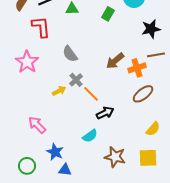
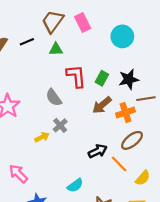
green rectangle: (108, 14) -> (102, 78), moved
red L-shape: (41, 27) -> (76, 76), moved
black star: (151, 29) -> (129, 79), moved
orange line: (91, 94) -> (119, 164), moved
black arrow: (105, 113) -> (98, 151), moved

